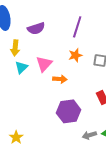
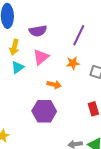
pink triangle: (44, 64) -> (41, 57), moved
purple hexagon: (69, 111) -> (44, 111), moved

